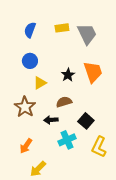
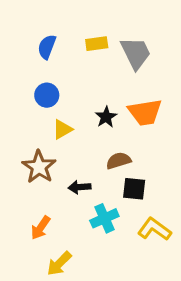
orange trapezoid: (93, 72) -> (145, 112), turned 100
brown semicircle: (64, 102) -> (119, 161), moved
black square: (86, 121) -> (134, 189), turned -35
yellow L-shape: (99, 147) -> (154, 229), turned 100

